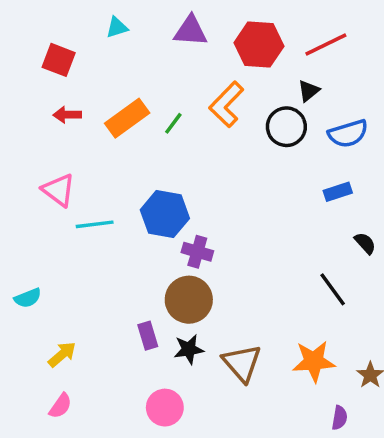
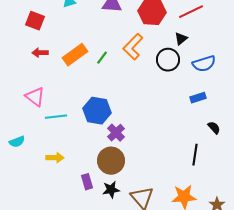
purple cross: (197, 252) -> (116, 133), turned 30
black line: (333, 289) -> (195, 155), turned 45
cyan semicircle: (28, 298) -> (17, 142), moved
yellow arrow: (62, 354) -> (55, 158), moved, turned 42

